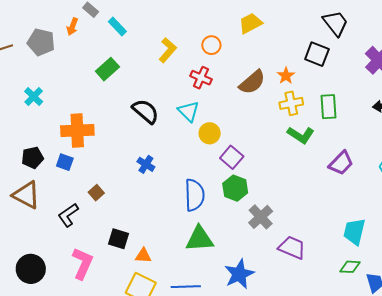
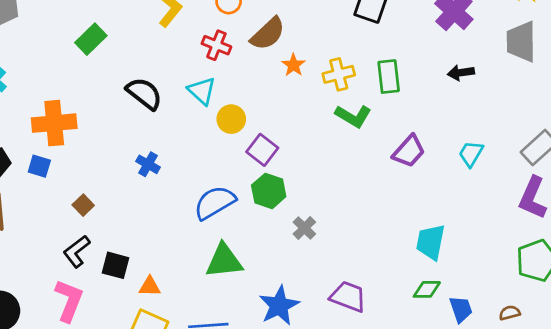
orange star: (286, 76) -> (294, 65), moved
brown semicircle: (252, 82) -> (268, 34), moved
blue semicircle: (194, 195) -> (215, 203), turned -116
black L-shape: (68, 215) -> (77, 251), moved
gray cross: (261, 217) -> (304, 228), size x0.7
purple trapezoid: (292, 248) -> (348, 297), moved

